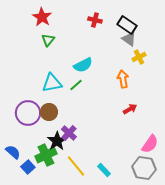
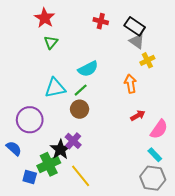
brown circle: (49, 112) -> (80, 109), moved
pink semicircle: (150, 144) -> (159, 129), moved
blue semicircle: (13, 152) -> (14, 148), moved
blue square: (28, 167) -> (30, 177), turned -32
cyan rectangle: (104, 170) -> (155, 155), moved

